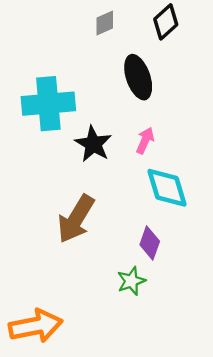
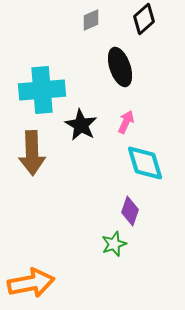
brown arrow: (76, 219) -> (32, 153), moved, turned -33

